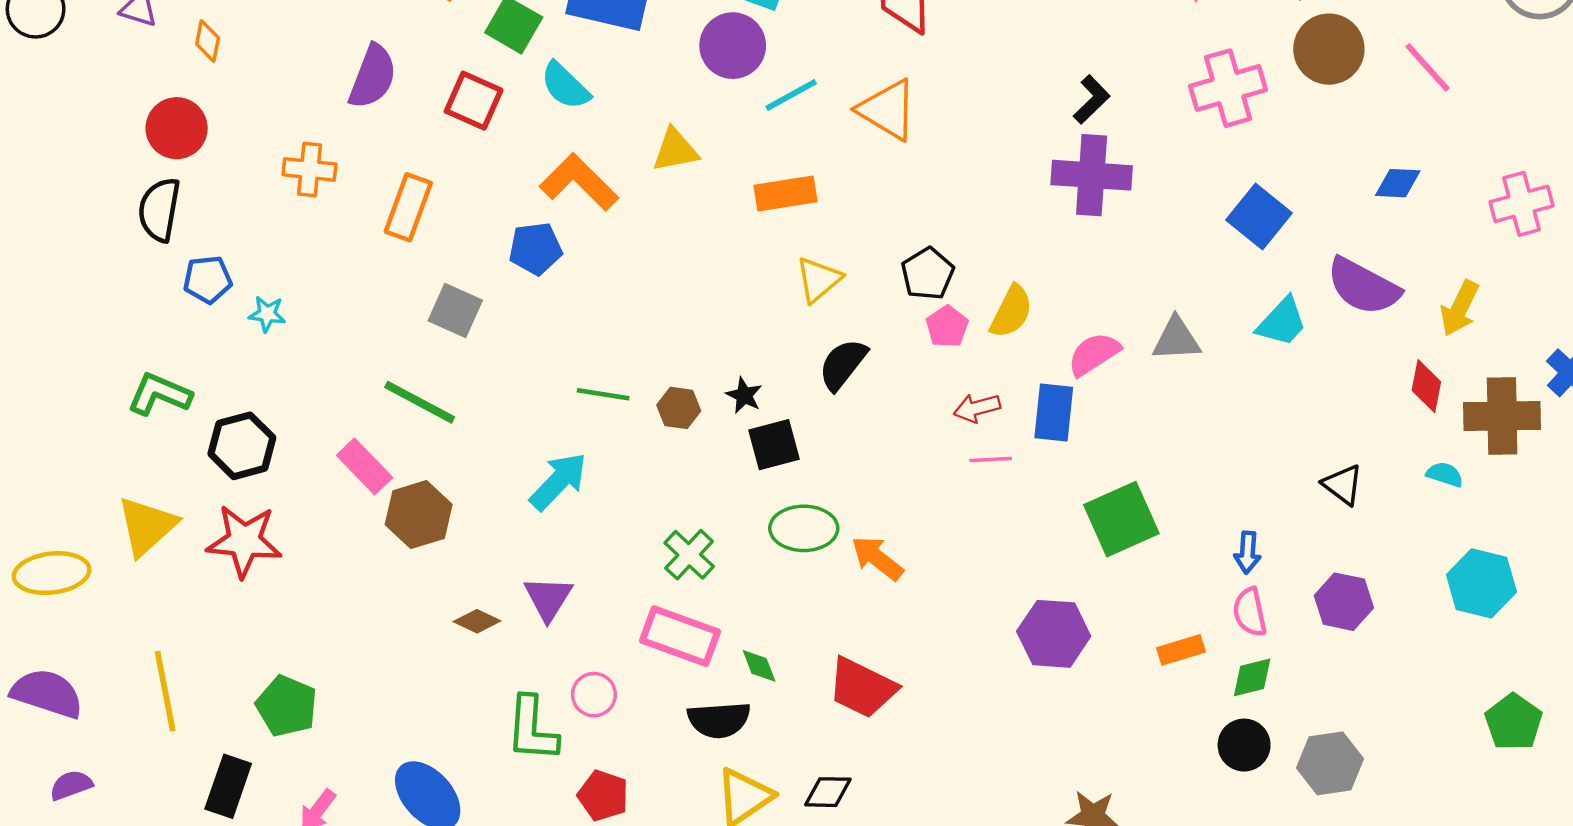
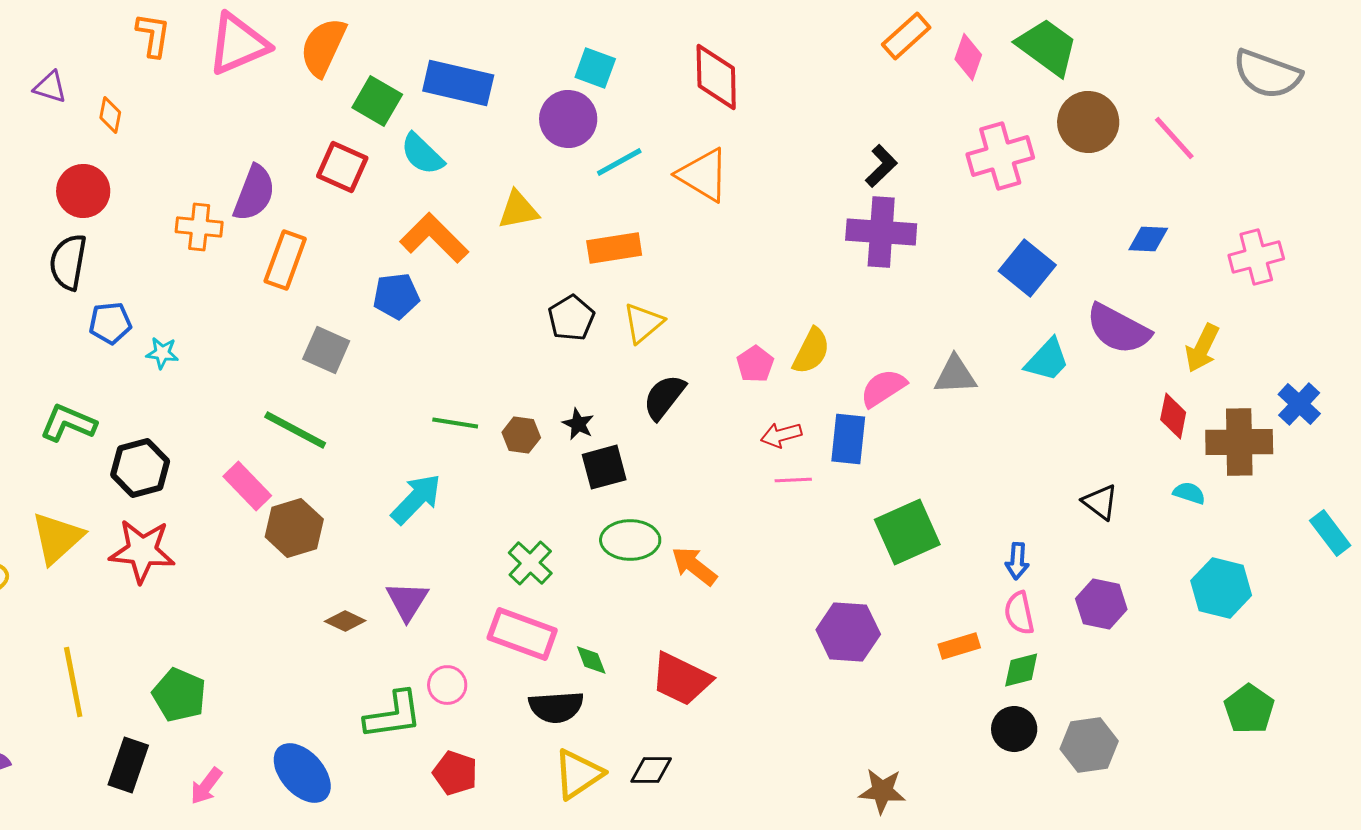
purple semicircle: (373, 77) -> (254, 193), moved
black pentagon: (928, 274) -> (571, 318), moved
green L-shape: (532, 729) -> (393, 715), turned -102

